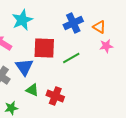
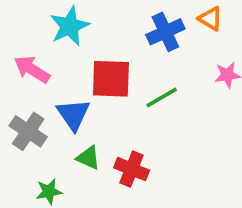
orange triangle: (99, 27) -> (211, 19), moved

